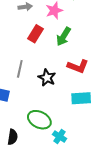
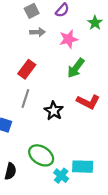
red rectangle: (35, 34) -> (27, 69), moved
cyan rectangle: (81, 98) -> (83, 167), moved

